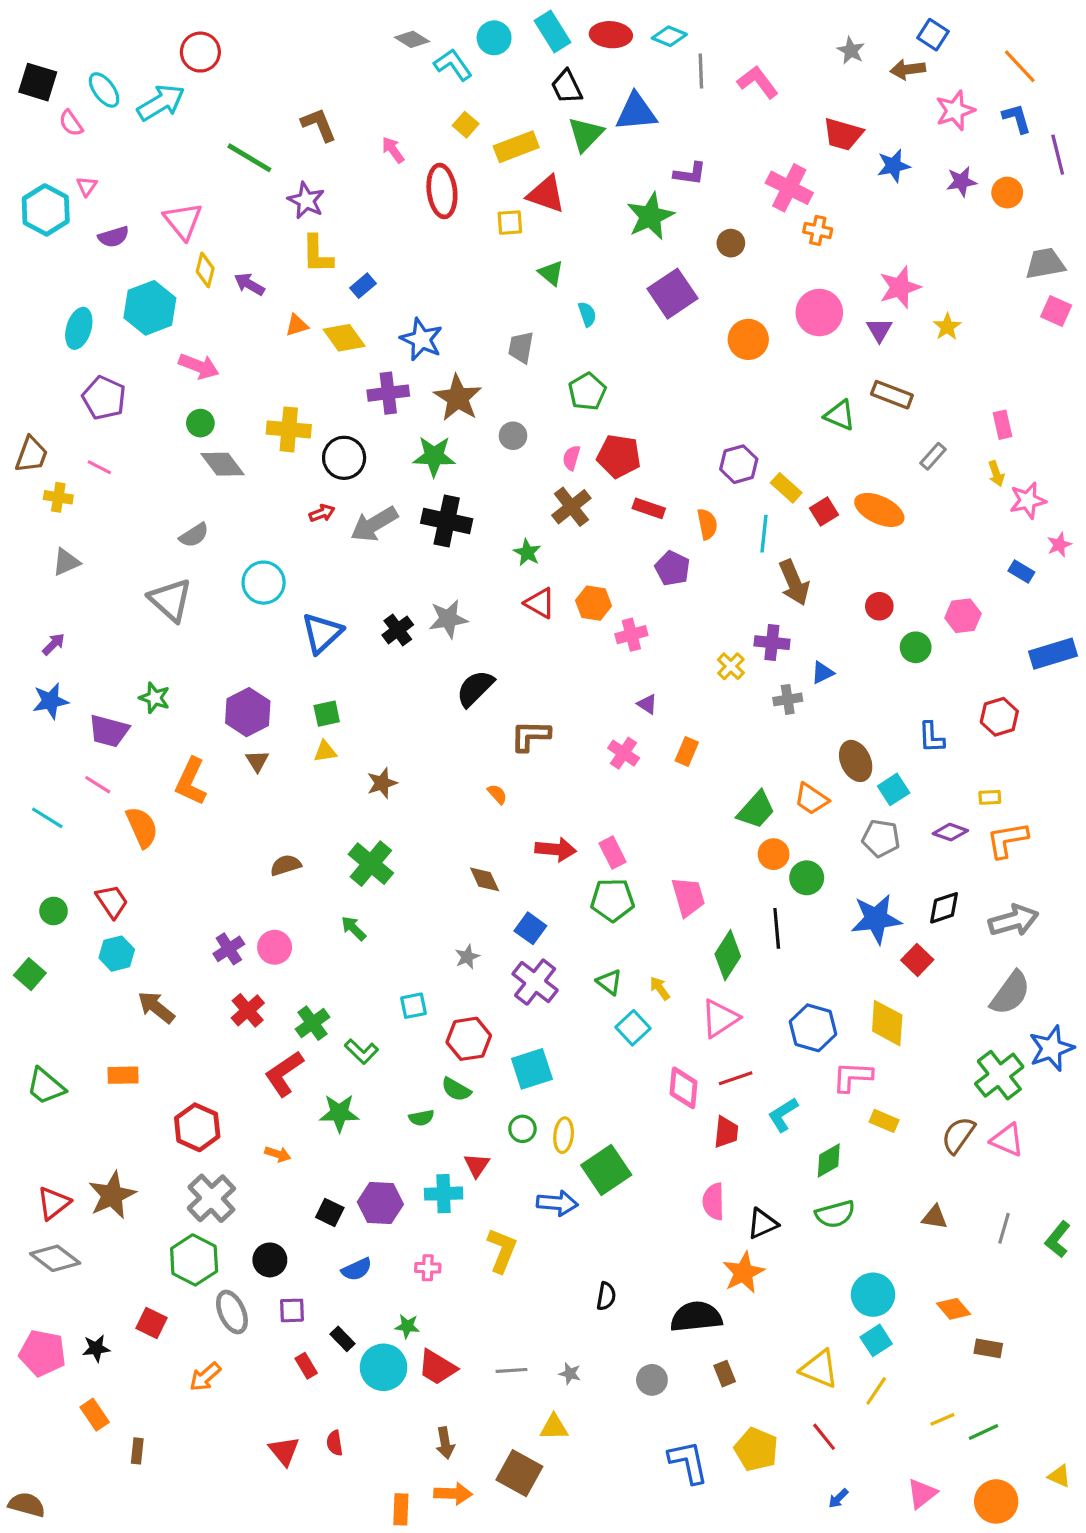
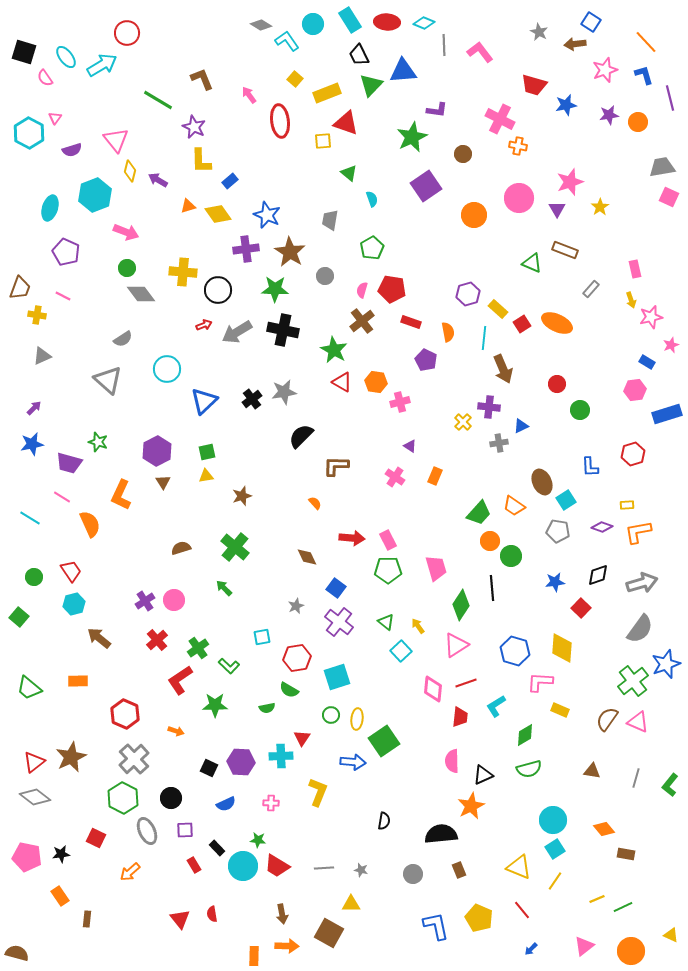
green star: (527, 553) -> (334, 350), size x1.5
pink hexagon: (963, 616) -> (635, 390), moved
blue star: (876, 919) -> (555, 582), size x0.6

